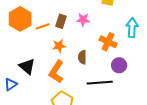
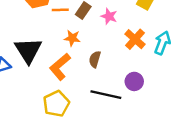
orange cross: (108, 42) -> (135, 39), moved
black triangle: (27, 66) -> (28, 50), size x1.4

